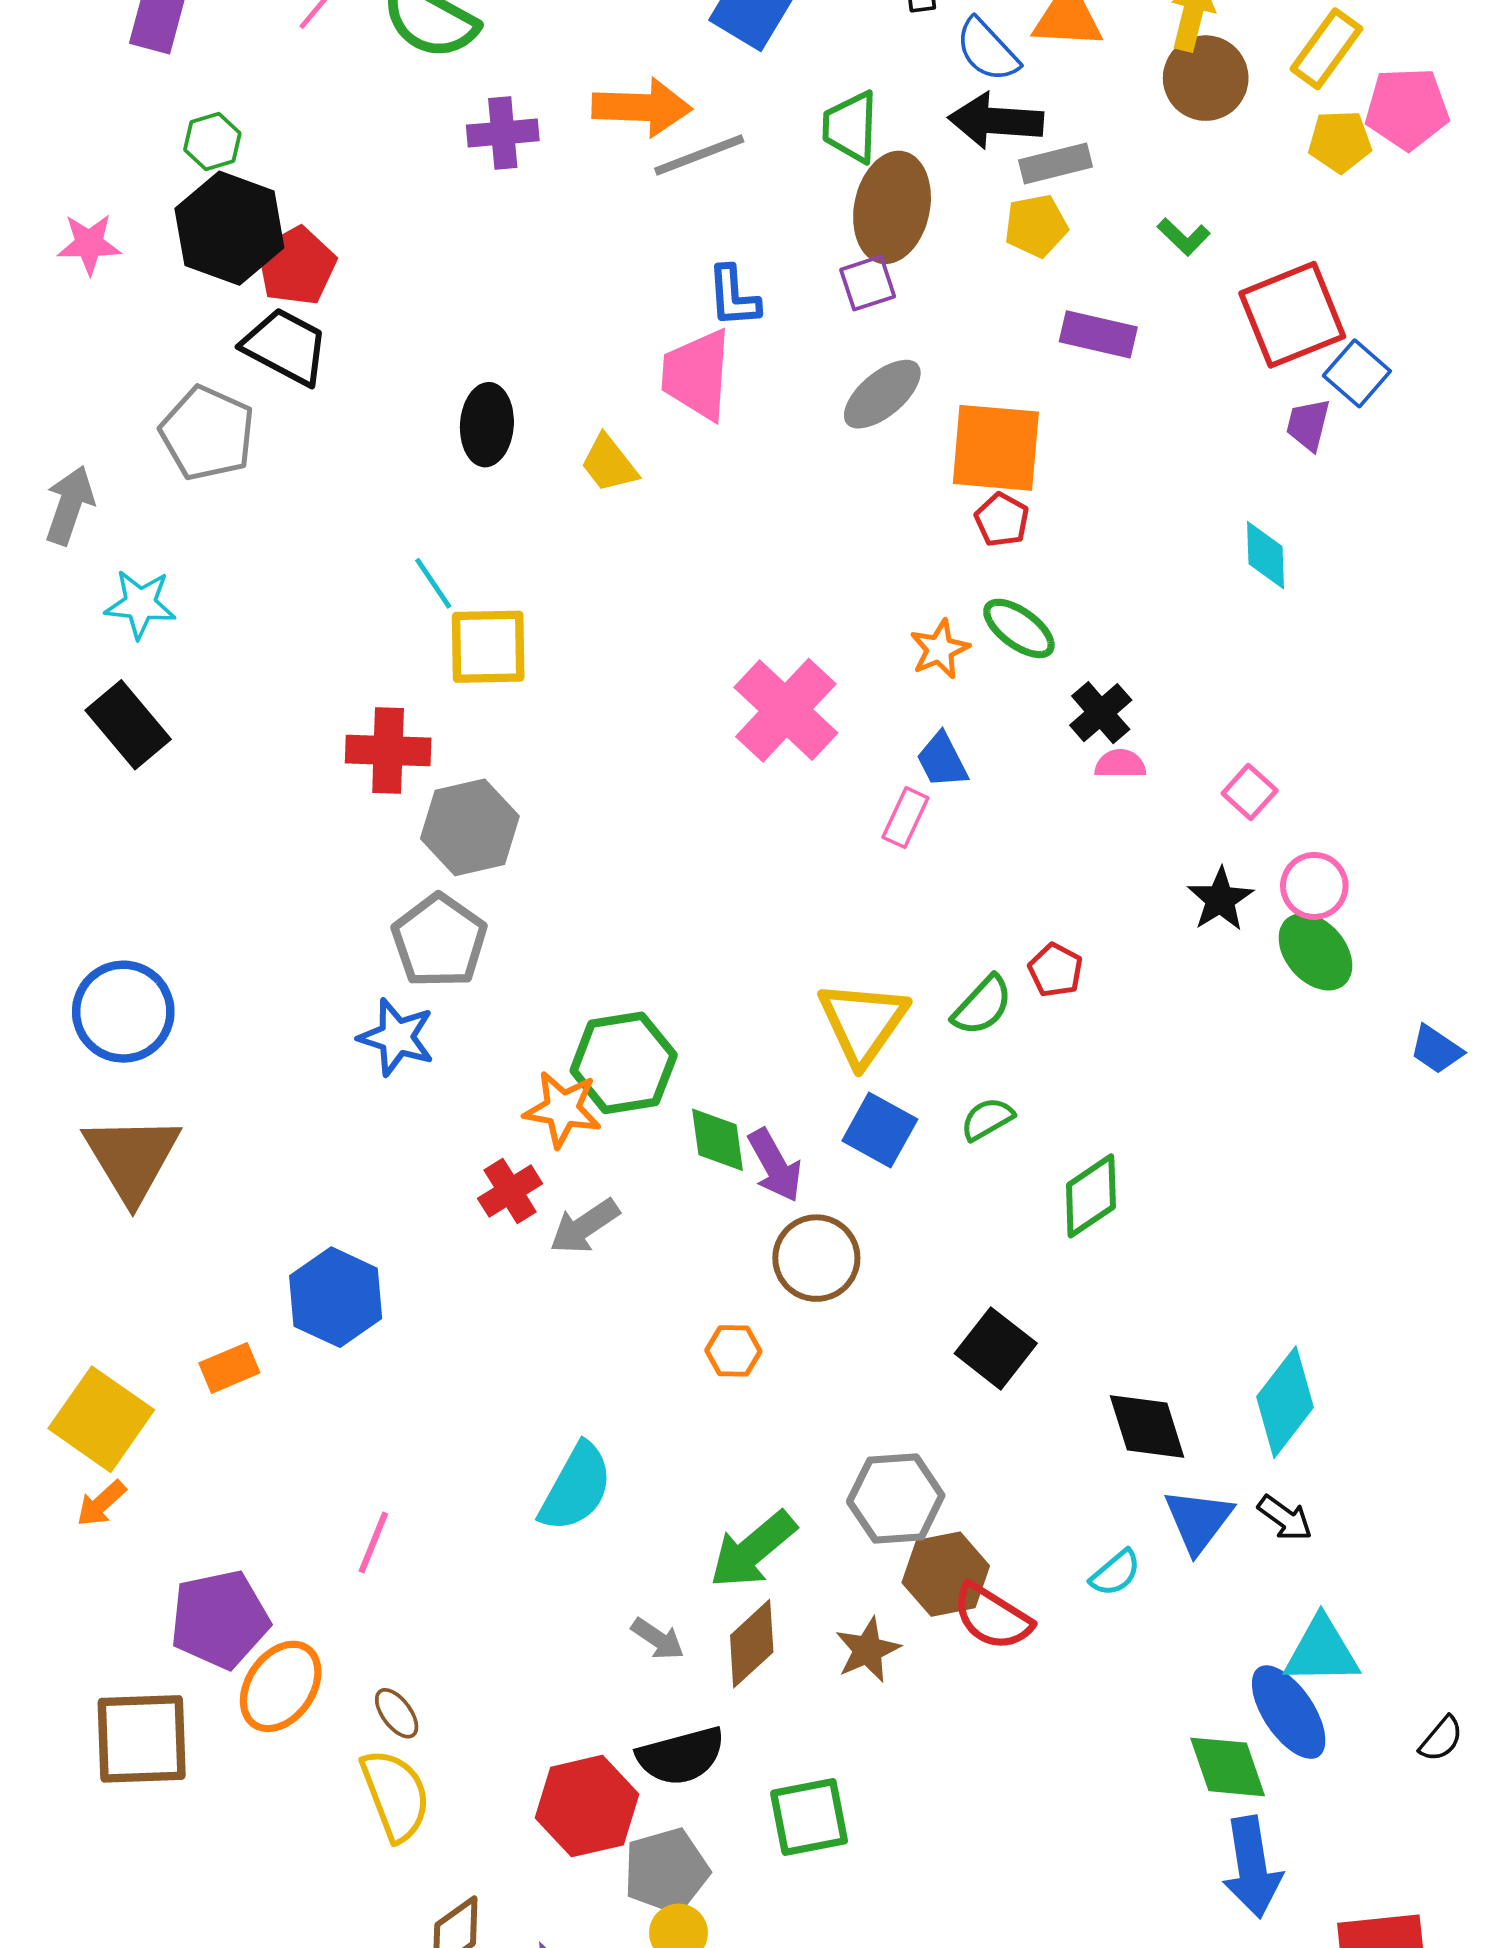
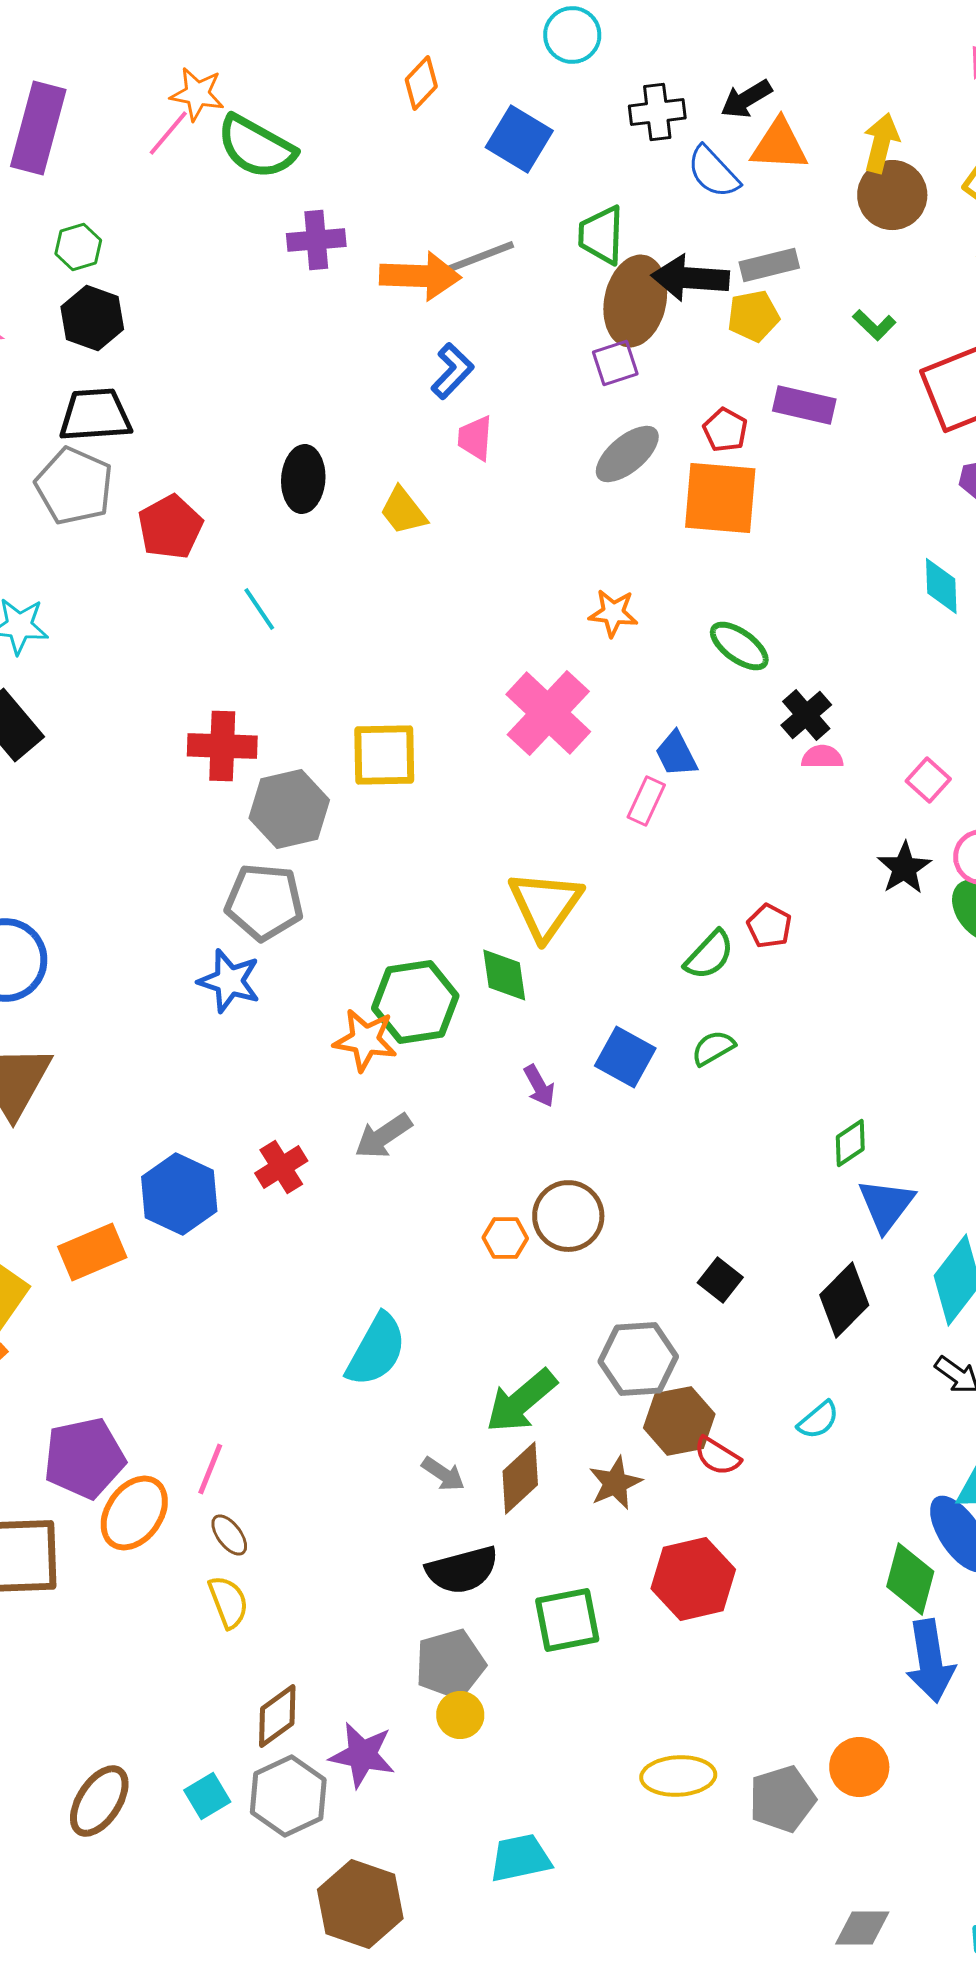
orange arrow: (642, 107) -> (420, 276), moved
black arrow: (996, 121) -> (690, 278), moved
black hexagon: (229, 228) -> (92, 318), size x0.7
red pentagon: (297, 266) -> (170, 527), moved
blue L-shape: (733, 297) -> (452, 371), moved, turned -132
black trapezoid: (286, 347) -> (95, 415), moved, turned -32
pink trapezoid: (697, 375) -> (475, 438), size x0.6
red pentagon: (1002, 520) -> (725, 430), moved
yellow square: (488, 647) -> (384, 755), moved
orange star: (940, 649) -> (613, 613), moved, turned 30
gray pentagon: (439, 941) -> (264, 902), turned -30
yellow triangle: (863, 1023) -> (545, 905), moved
green diamond: (718, 1140) -> (504, 975), moved
purple arrow: (775, 1165) -> (539, 1086), size x0.7
red cross: (510, 1191) -> (281, 1167), moved
green diamond: (1091, 1196) -> (850, 1143), moved, size x0.7
brown circle: (816, 1258) -> (568, 1216), moved
black square: (996, 1348) -> (720, 1280), moved, size x0.7
orange rectangle: (229, 1368) -> (92, 1252), size x1.4
black diamond: (1147, 1427) -> (844, 1300), turned 62
blue triangle: (1198, 1520) -> (886, 1205), moved
pink line: (373, 1542) -> (210, 1469), moved
red semicircle: (992, 1617) -> (717, 1456), size x0.7
green diamond: (1228, 1767) -> (910, 1579), turned 34
yellow semicircle: (395, 1795) -> (228, 1602), size x0.7
red hexagon: (587, 1806) -> (693, 1579), moved

